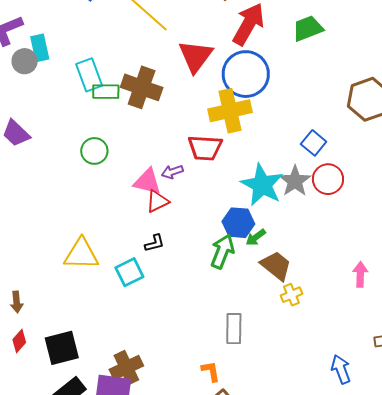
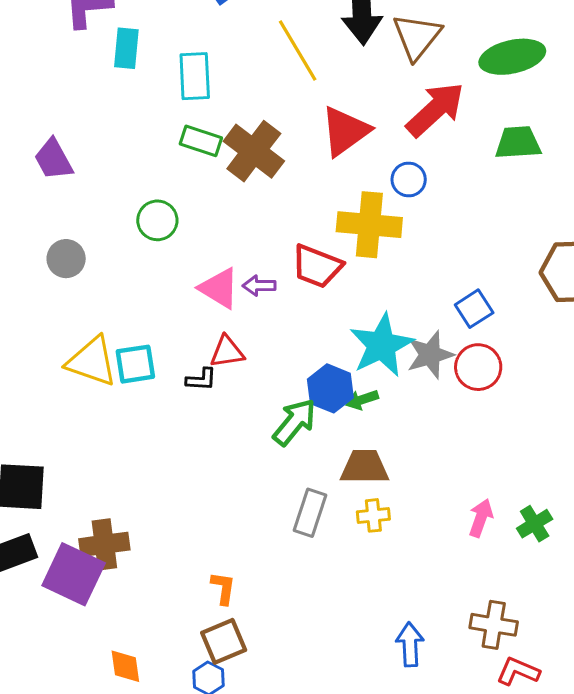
gray circle: (25, 61) -> (66, 259), moved
blue circle: (246, 74) -> (409, 179), size x0.5
cyan rectangle: (89, 75) -> (195, 76), moved
red triangle: (157, 201) -> (227, 352), moved
green arrow: (256, 237) -> (362, 400), moved
brown trapezoid: (276, 266) -> (365, 467), turned -56
cyan square: (129, 272) -> (135, 364), moved
gray rectangle: (234, 329) -> (310, 513), moved

